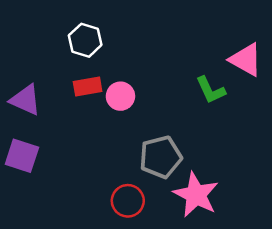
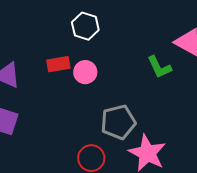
white hexagon: (85, 40) -> (85, 26), moved

